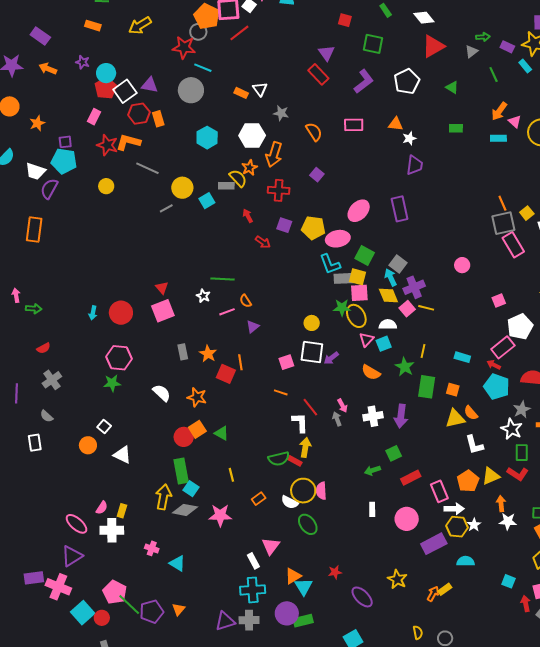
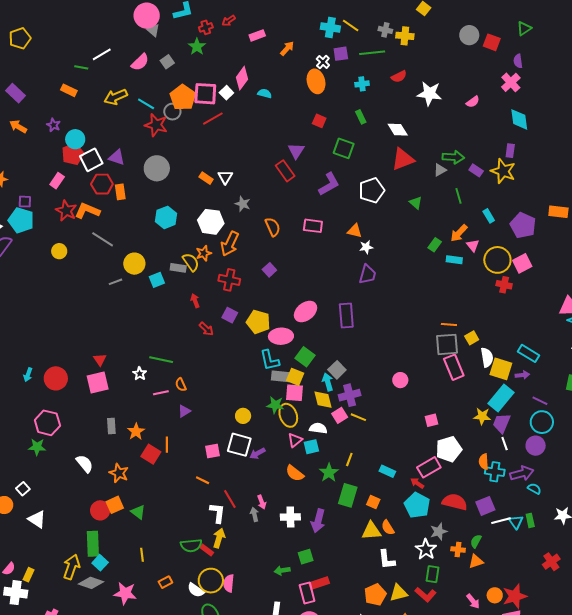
green arrow: (483, 37) -> (453, 157), size x1.5
cyan rectangle: (525, 66) -> (489, 216), moved
cyan line: (203, 68) -> (146, 104), moved
green rectangle: (456, 128) -> (435, 245), moved, turned -64
orange line: (502, 203) -> (449, 325), turned -70
pink rectangle: (439, 491) -> (307, 593), moved

